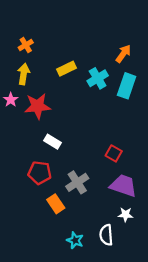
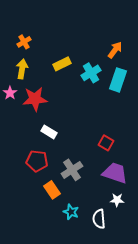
cyan star: (75, 240) -> (71, 212), moved

